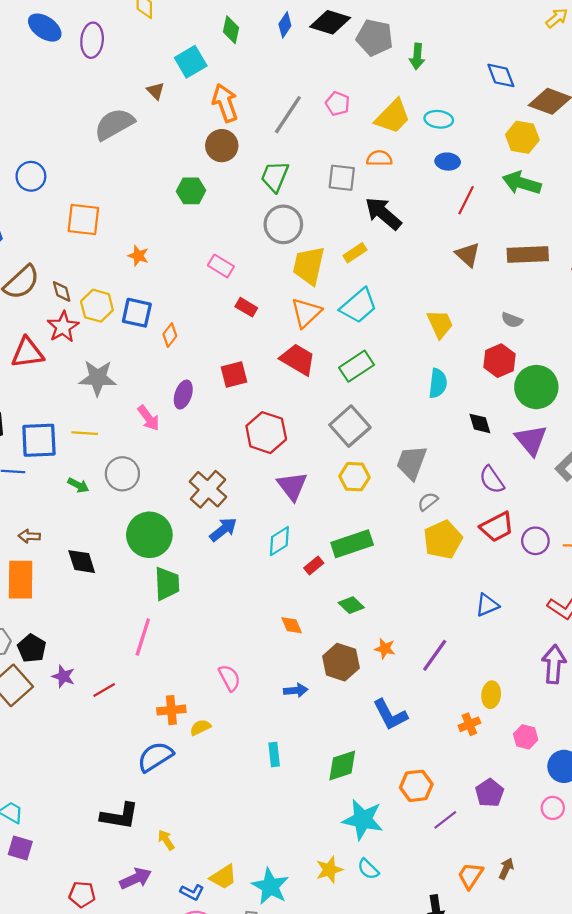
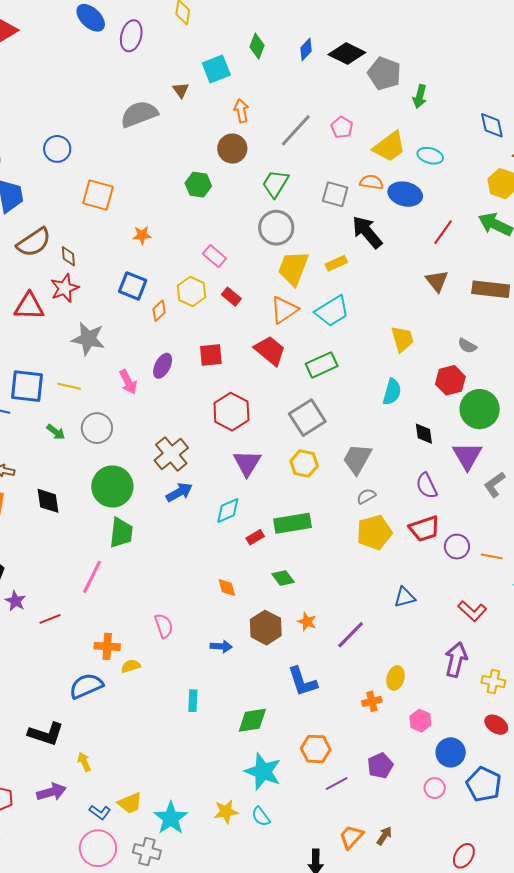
orange arrow: (225, 103) -> (241, 111), size x0.7
blue ellipse: (448, 162) -> (405, 194), moved, size x1.5
orange star: (138, 256) -> (142, 235), turned -30
yellow hexagon: (97, 306) -> (192, 291), moved

